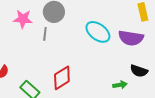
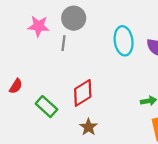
cyan ellipse: (98, 32) -> (124, 41), turned 45

